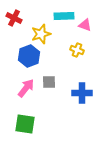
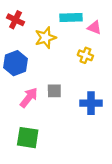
blue hexagon: (29, 56) -> (15, 63), moved

